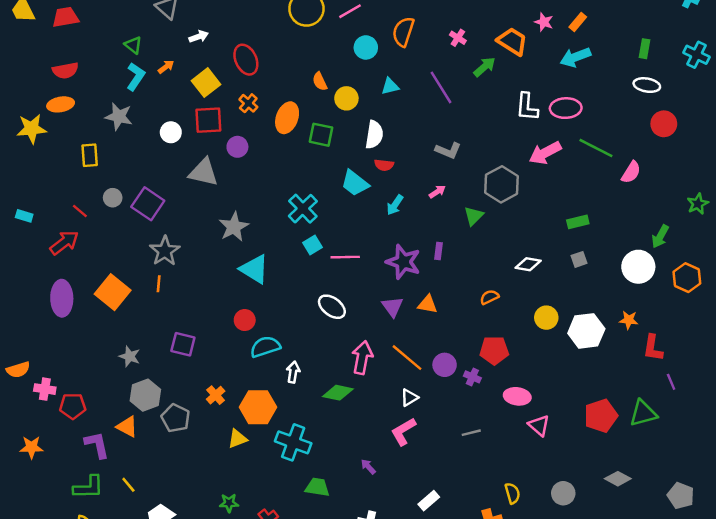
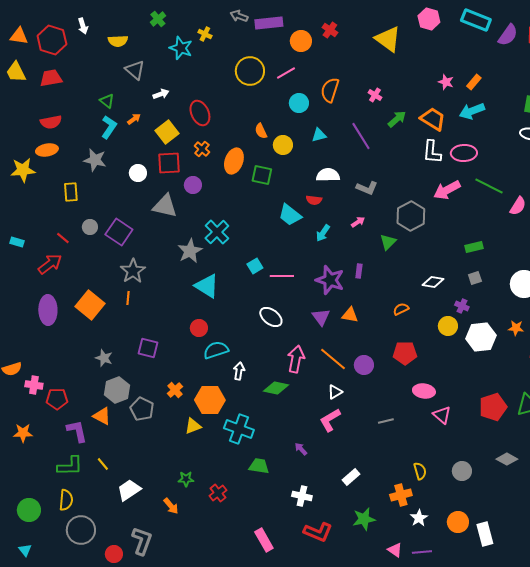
orange trapezoid: (512, 41) -> (433, 119), moved
white semicircle: (374, 135) -> (328, 175), moved, turned -100
cyan cross: (303, 209) -> (217, 232), moved
purple cross: (472, 377) -> (462, 306), moved

